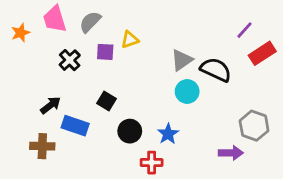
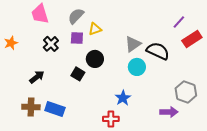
gray semicircle: (90, 22) -> (76, 16), moved
orange star: (20, 33) -> (11, 43), moved
blue rectangle: (75, 126) -> (55, 109), moved
black circle: (130, 131) -> (95, 59), moved

